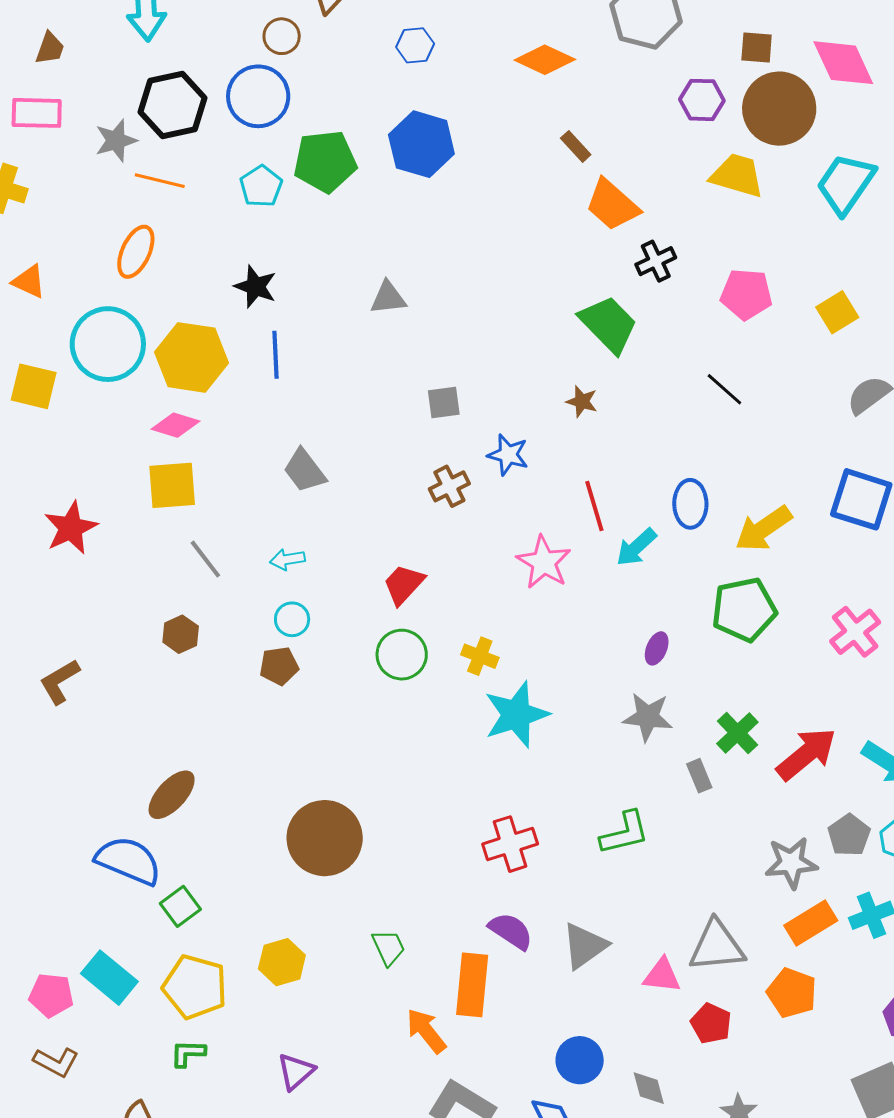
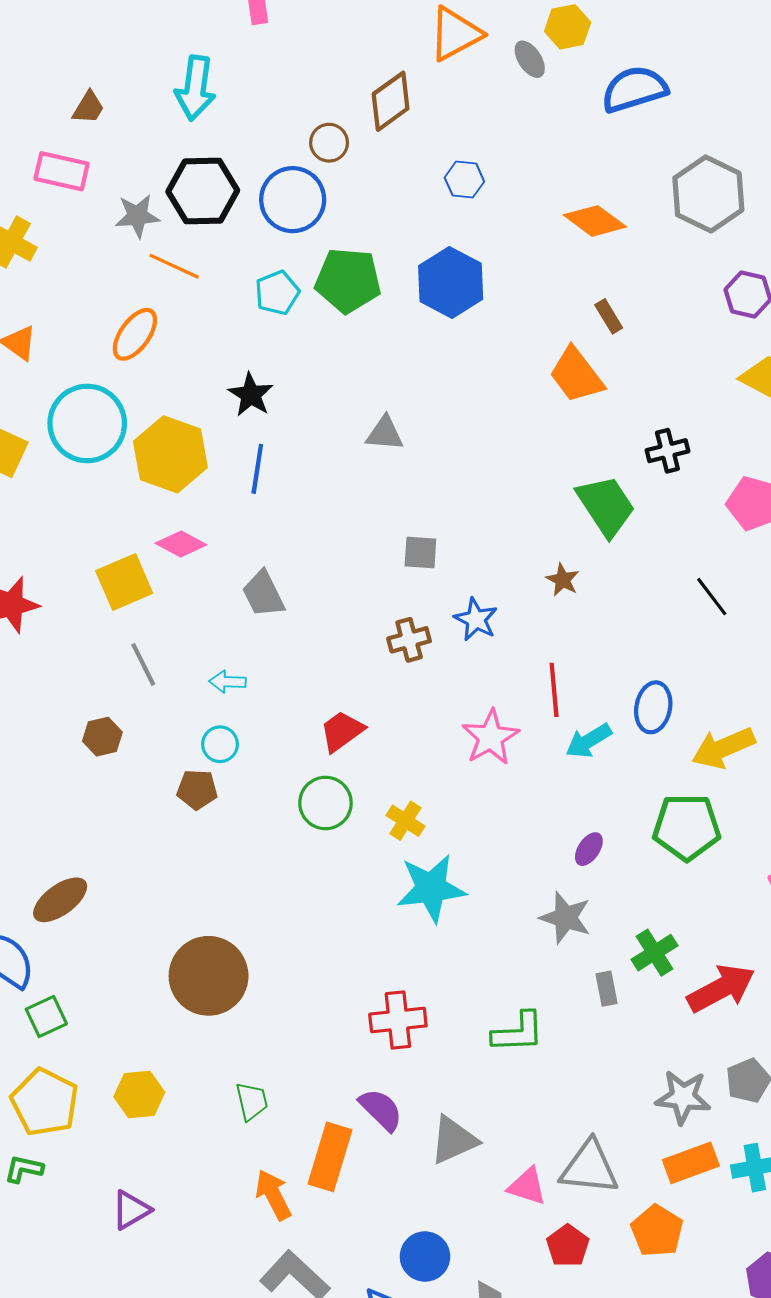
orange trapezoid: (612, 205) -> (576, 375), moved
pink diamond: (175, 425) -> (181, 544), moved
yellow square: (172, 485) -> (124, 582), turned -30

